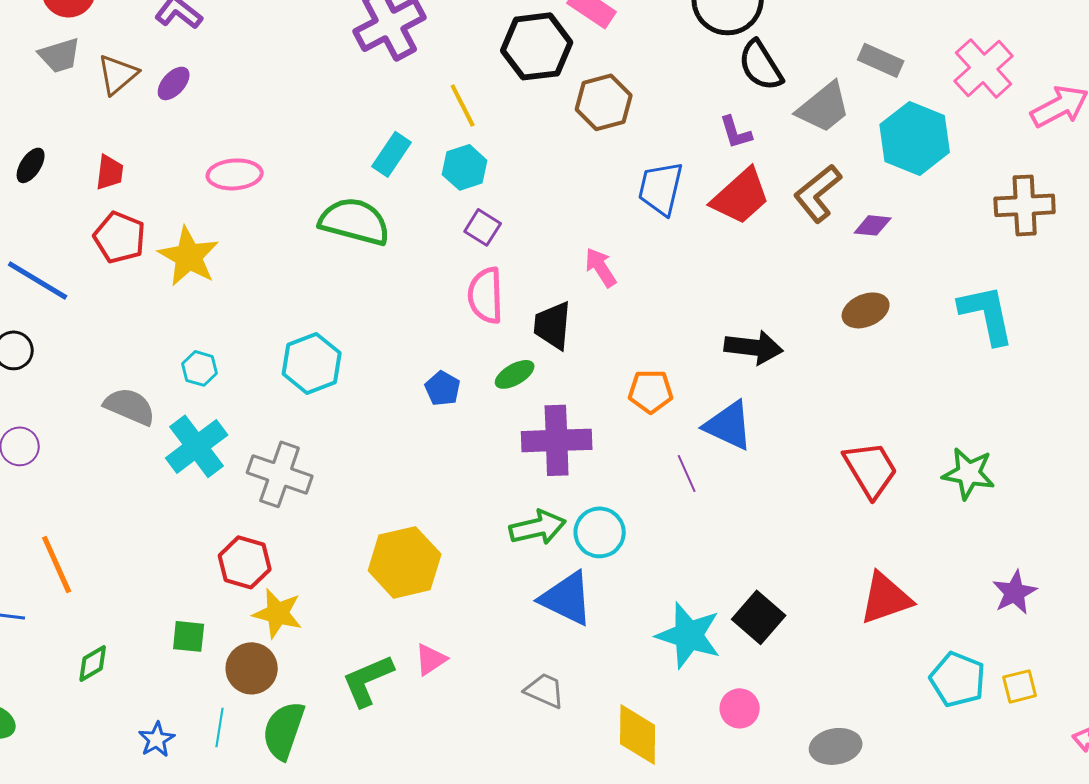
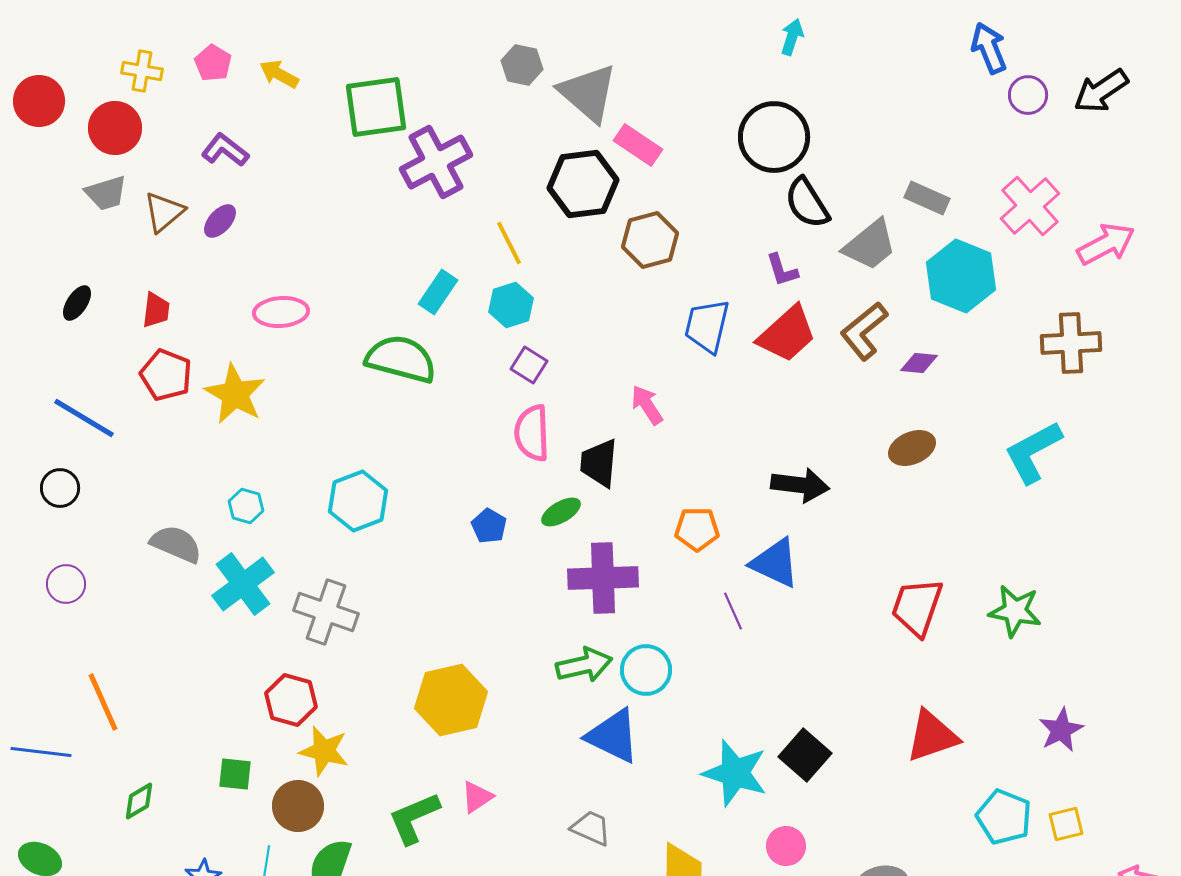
cyan L-shape: (987, 314) -> (1033, 452), turned -106
red trapezoid: (871, 469) -> (917, 607), turned -130

